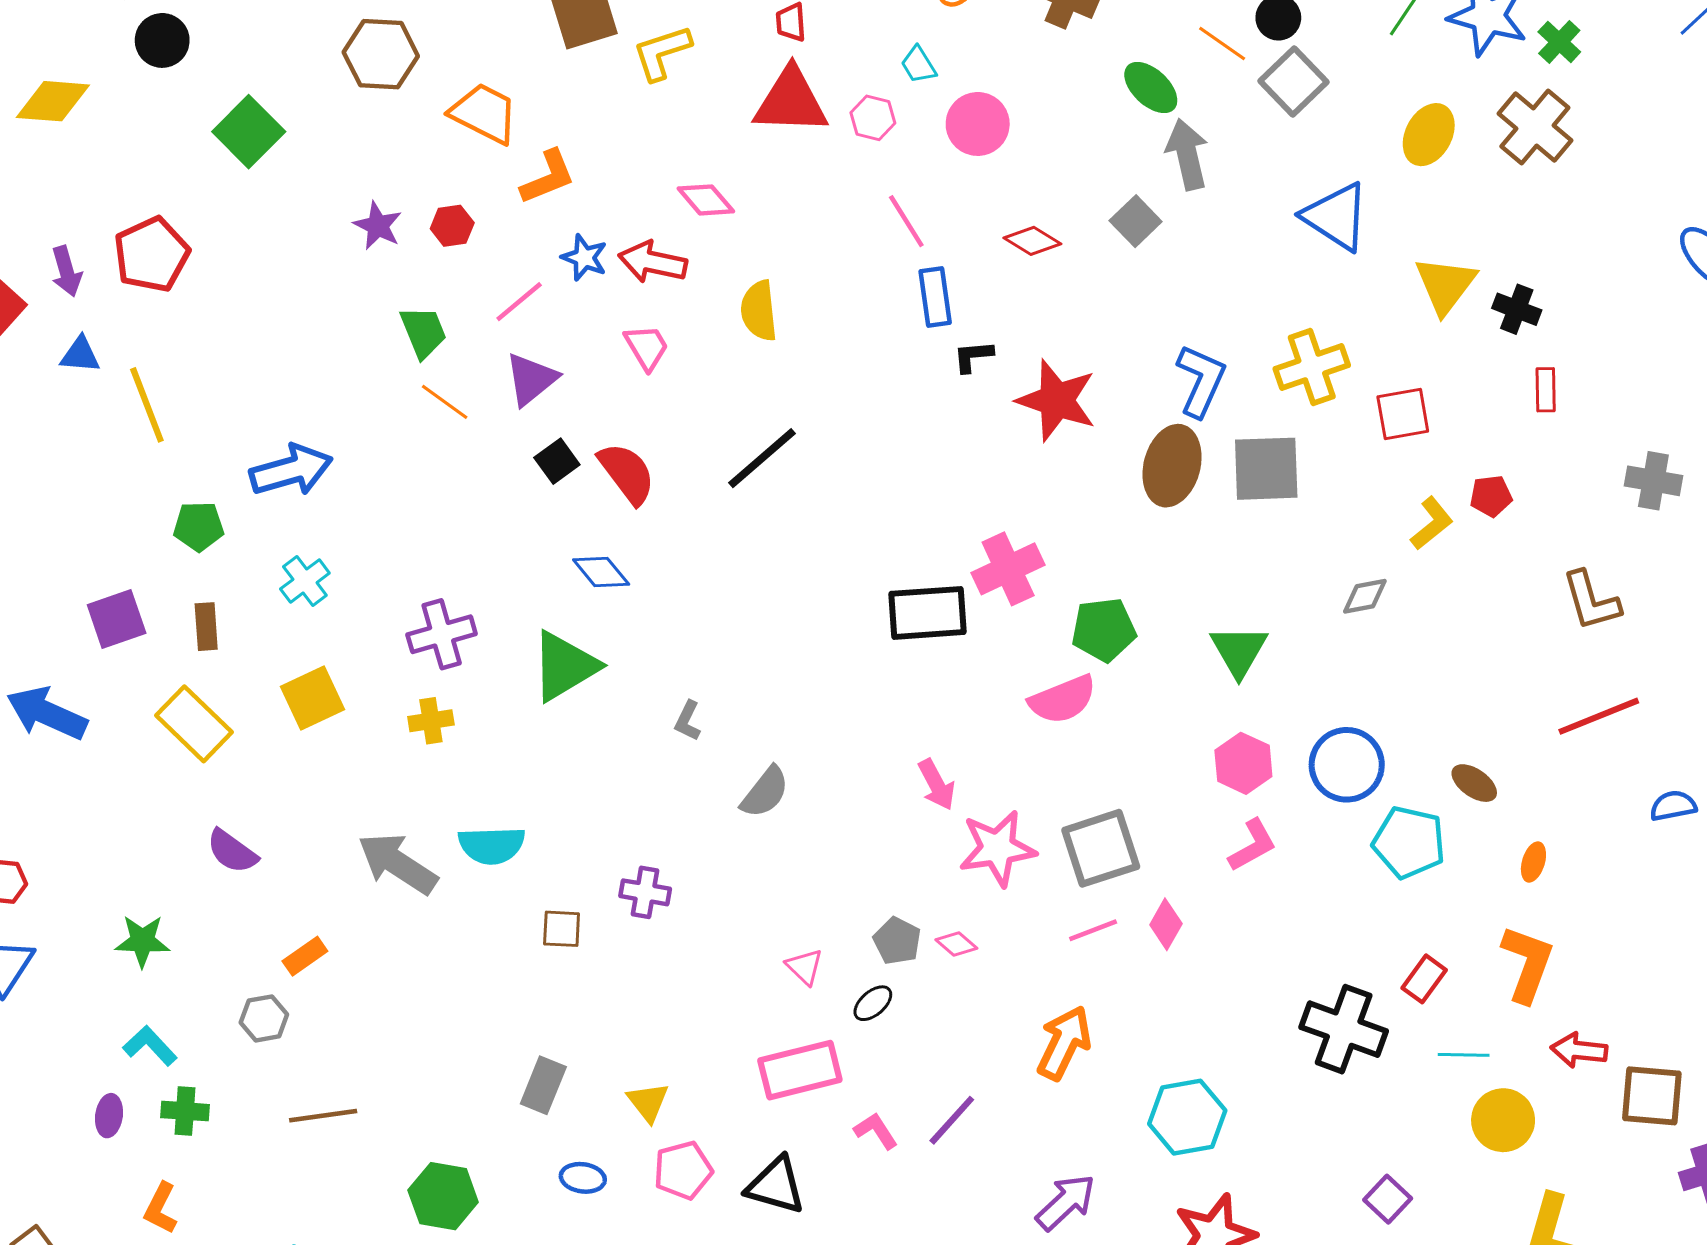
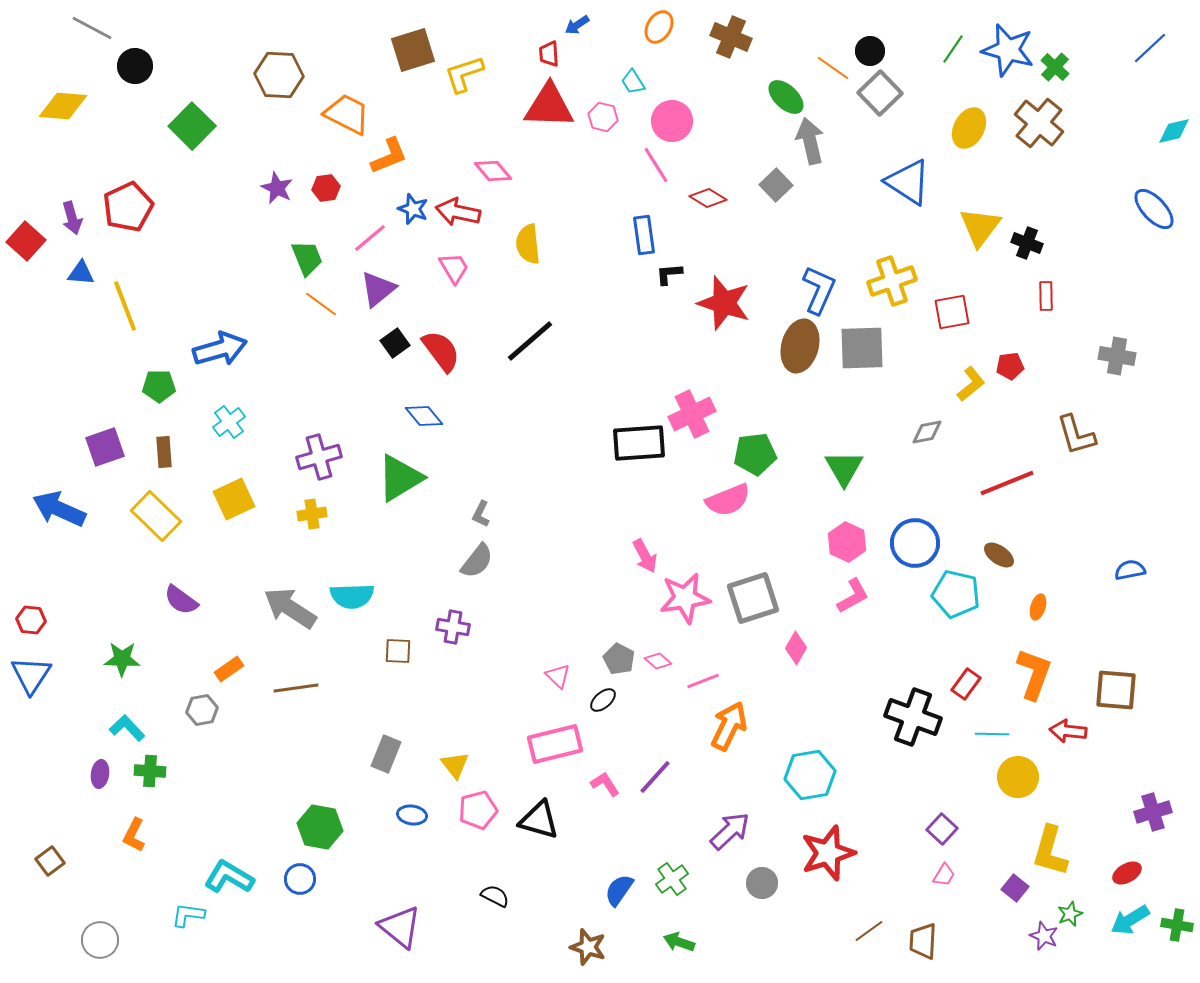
pink line: (906, 221) -> (656, 165), moved
red line: (1599, 716) -> (1007, 483), moved
gray semicircle: (765, 792) -> (477, 561), moved
pink line: (1093, 930) -> (703, 681), moved
brown square: (1652, 1096) -> (1116, 690), moved
brown line: (323, 1116) -> (296, 688), moved

